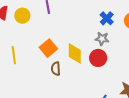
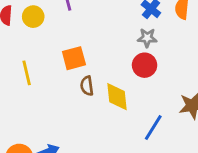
orange square: (48, 48) -> (74, 58), turned 30
yellow diamond: (75, 53) -> (117, 97), moved

